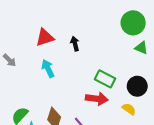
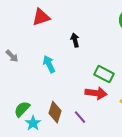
red triangle: (45, 37) -> (41, 17), moved

